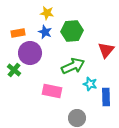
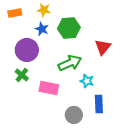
orange rectangle: (18, 33) -> (15, 13), moved
green cross: (14, 70) -> (22, 75), moved
blue rectangle: (106, 97) -> (99, 104), moved

